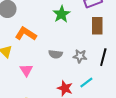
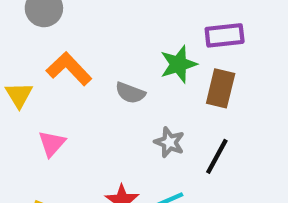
green star: (61, 14) -> (178, 64), moved
gray semicircle: (56, 54) -> (130, 93), moved

